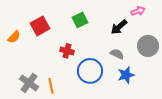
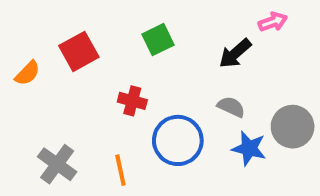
gray circle: (148, 46) -> (293, 127), moved
blue star: (126, 75) -> (249, 148), turned 30
orange line: (51, 86) -> (120, 170), moved

